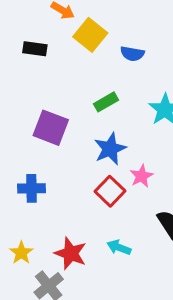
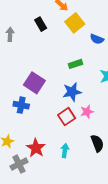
black rectangle: (35, 49) -> (41, 24), turned 40
purple square: (51, 128) -> (34, 83), moved
cyan arrow: (119, 247) -> (65, 151), turned 64

